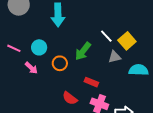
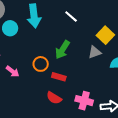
white line: (106, 36) -> (71, 16), moved
cyan circle: (39, 47) -> (10, 28), moved
red rectangle: (91, 82) -> (59, 77), moved

